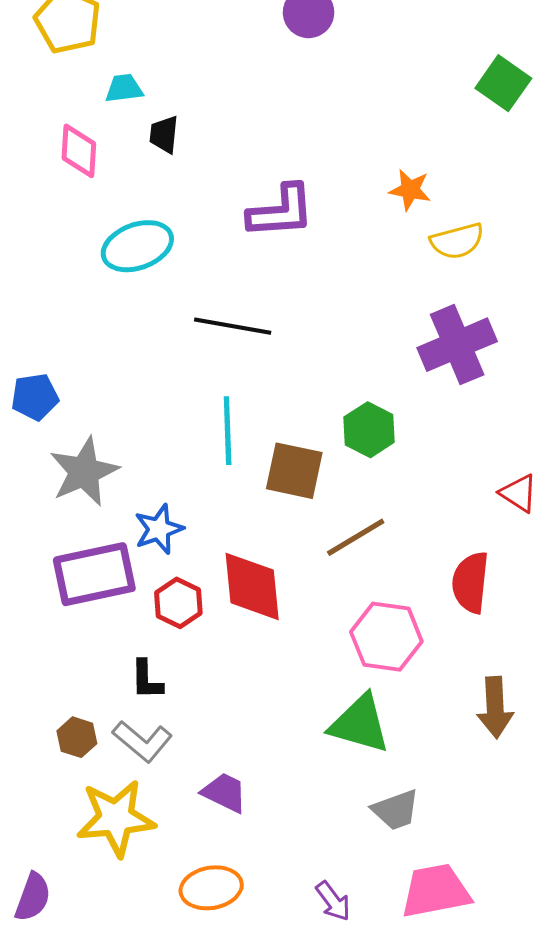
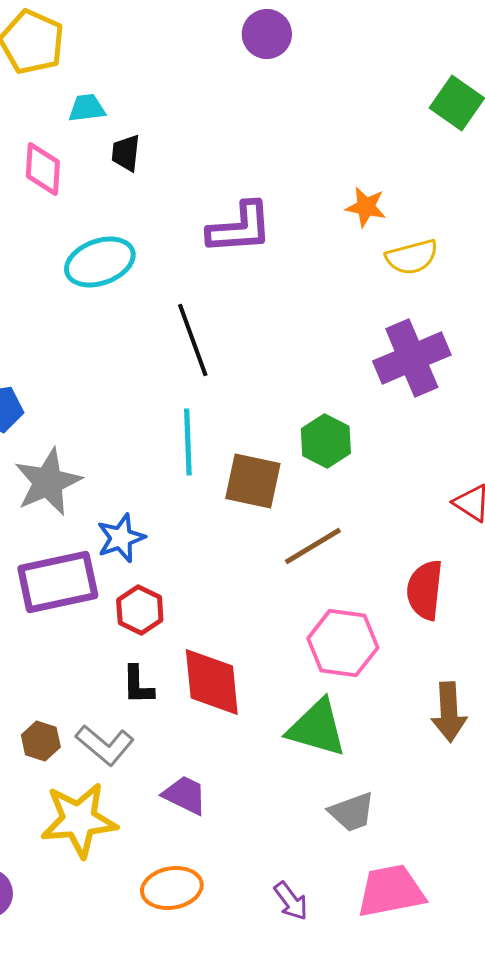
black line: (233, 326) -> (193, 340), turned 60
red diamond: (252, 586) -> (212, 682), moved
black L-shape: (147, 680) -> (138, 685), moved

